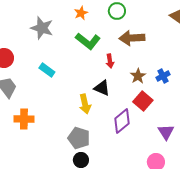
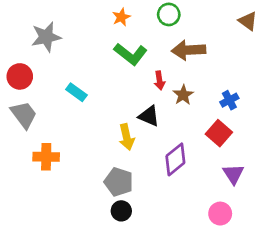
gray star: (42, 28) -> (46, 37), moved, turned -30
brown star: (138, 76) -> (183, 95), moved
red square: (143, 101) -> (219, 133), moved

